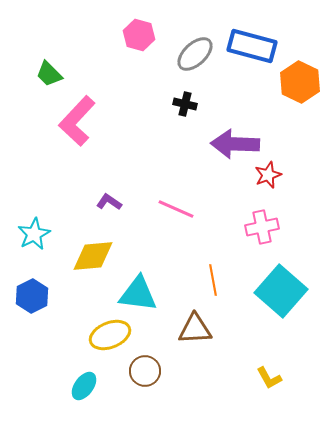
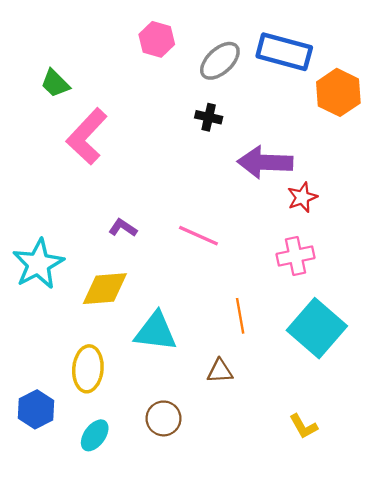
cyan star: (34, 234) -> (38, 264), size x1.4
blue hexagon: (32, 296) -> (36, 409), moved
brown triangle: (195, 329) -> (220, 371), size x0.7
yellow ellipse: (110, 335) -> (88, 369), moved, turned -63

